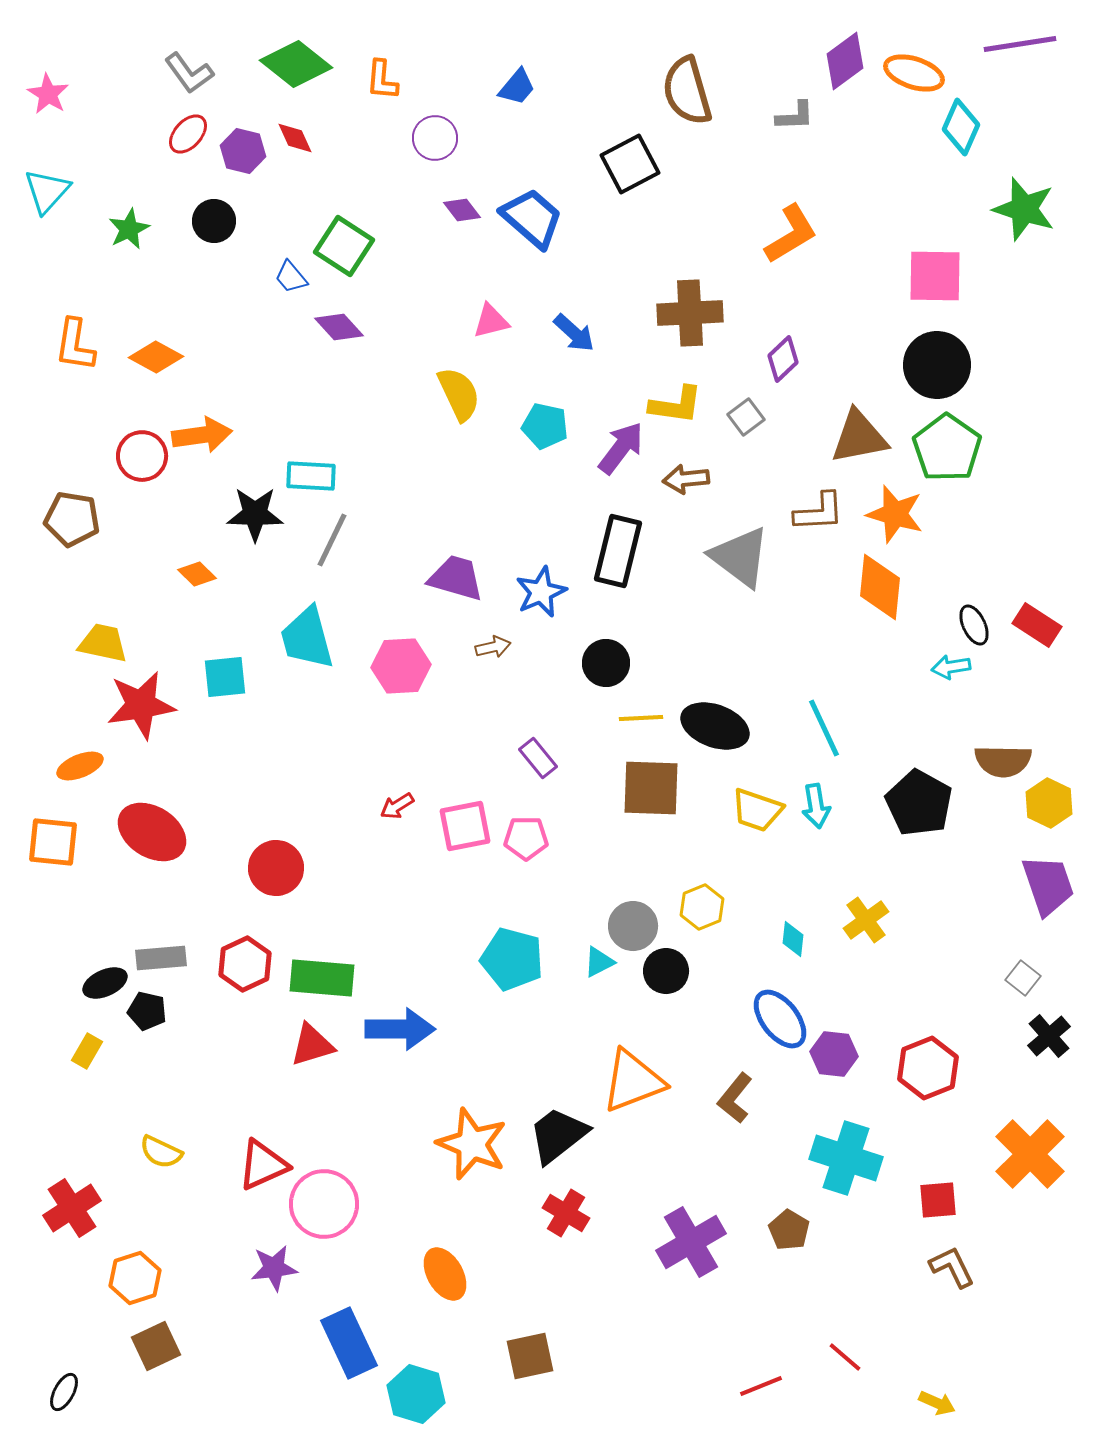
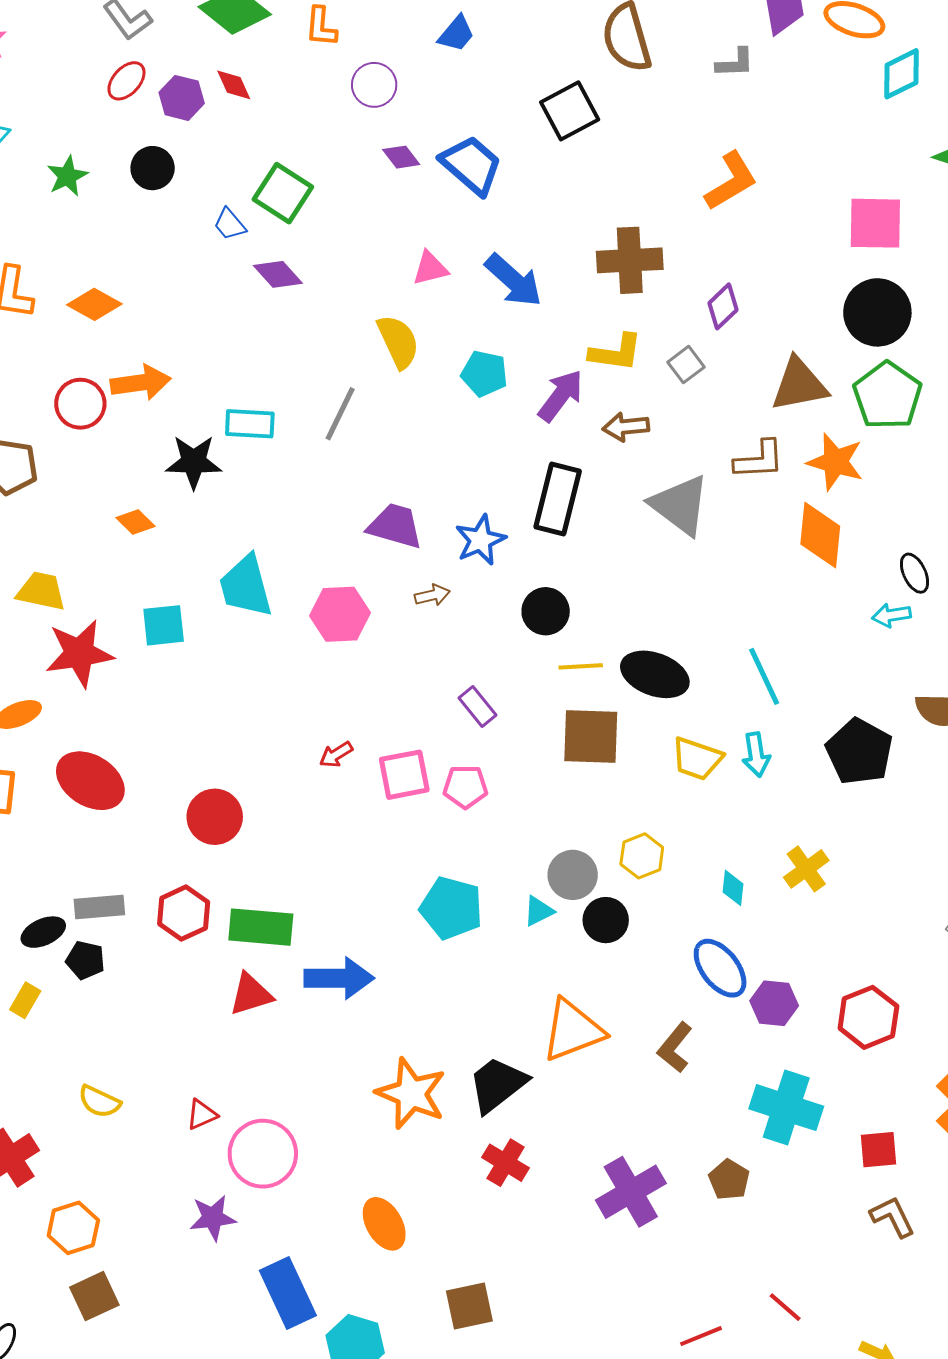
cyan diamond: (961, 127) -> (901, 74), turned 40
blue arrow: (574, 333) -> (513, 280), size x1.4
gray line: (332, 540) -> (340, 414), moved
red triangle: (263, 1165) -> (202, 1115), size x0.6

